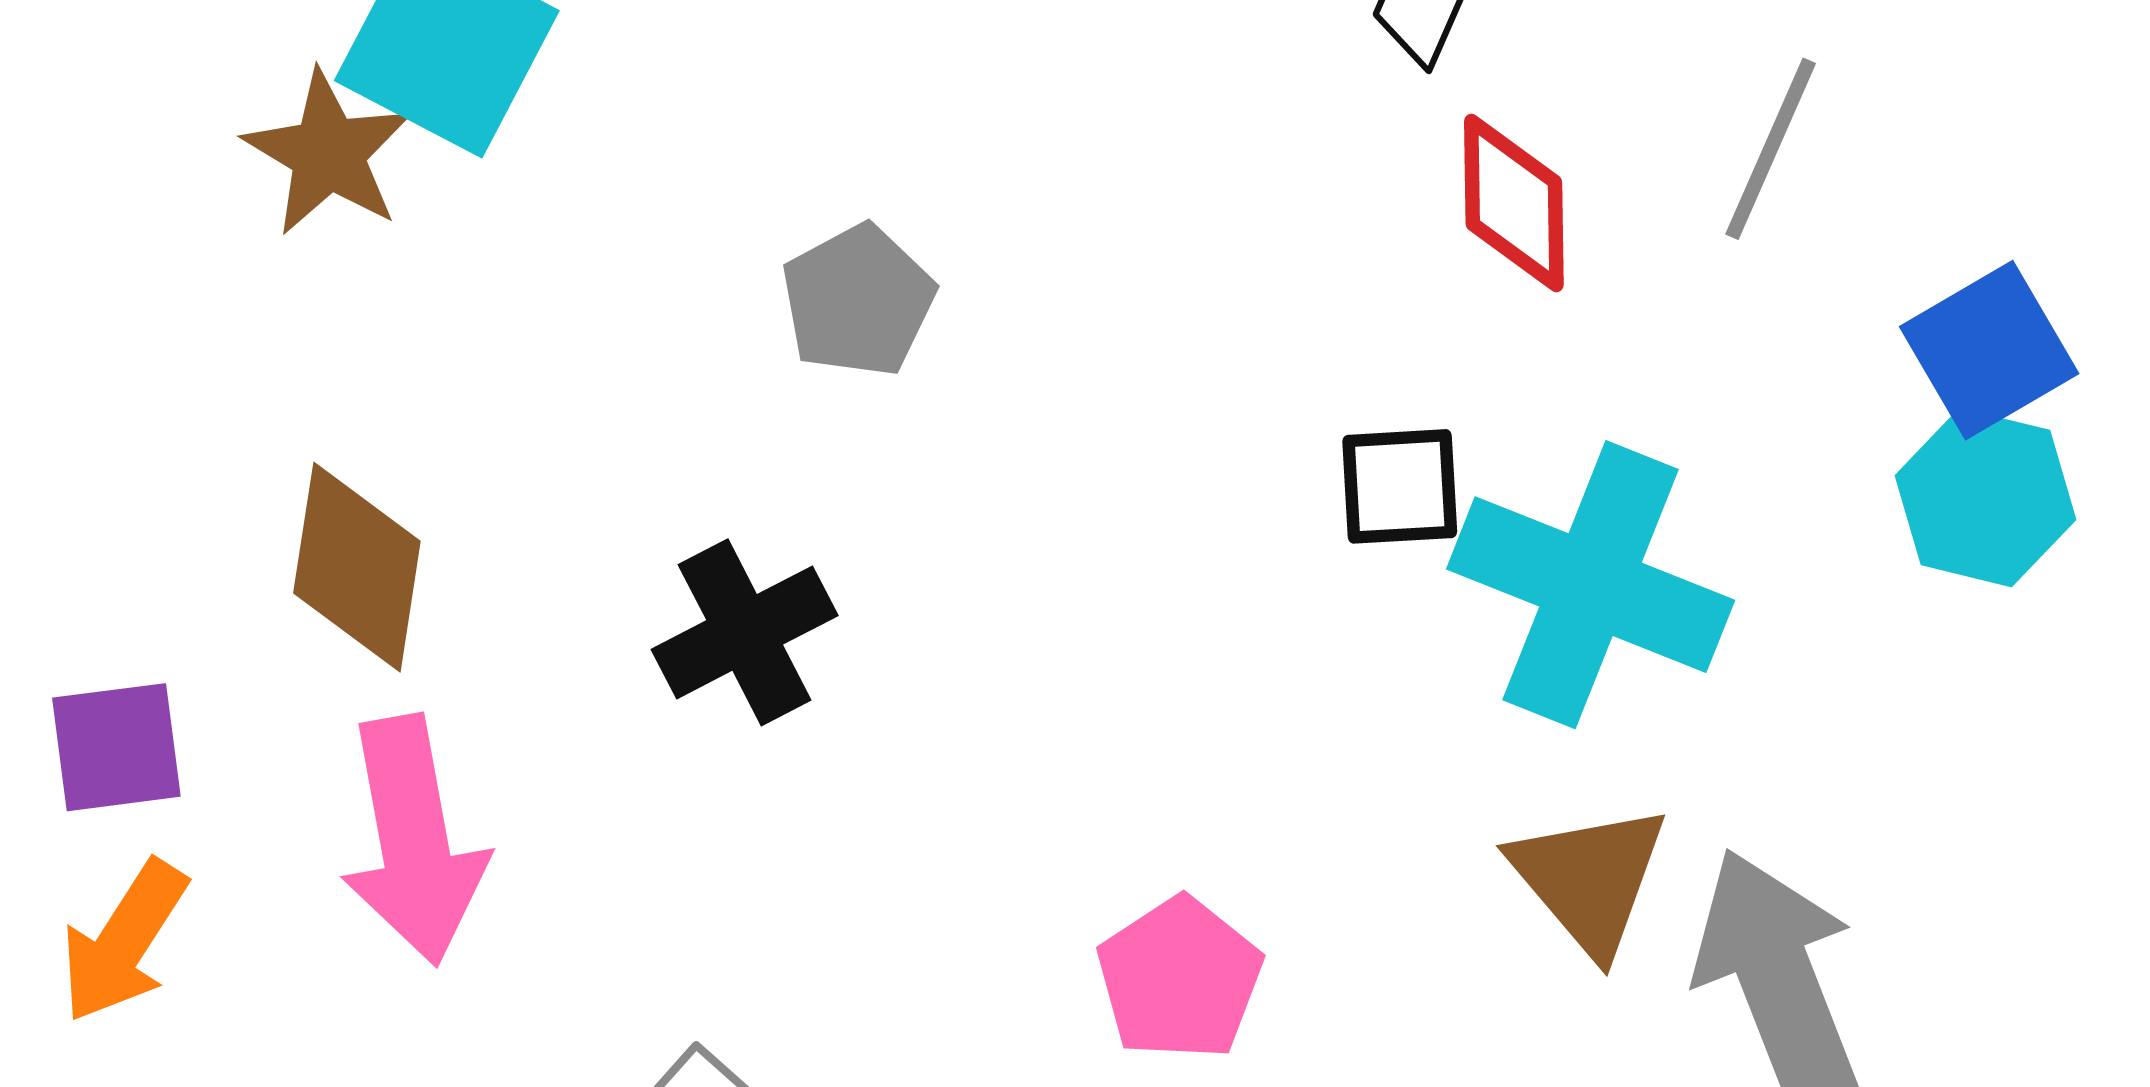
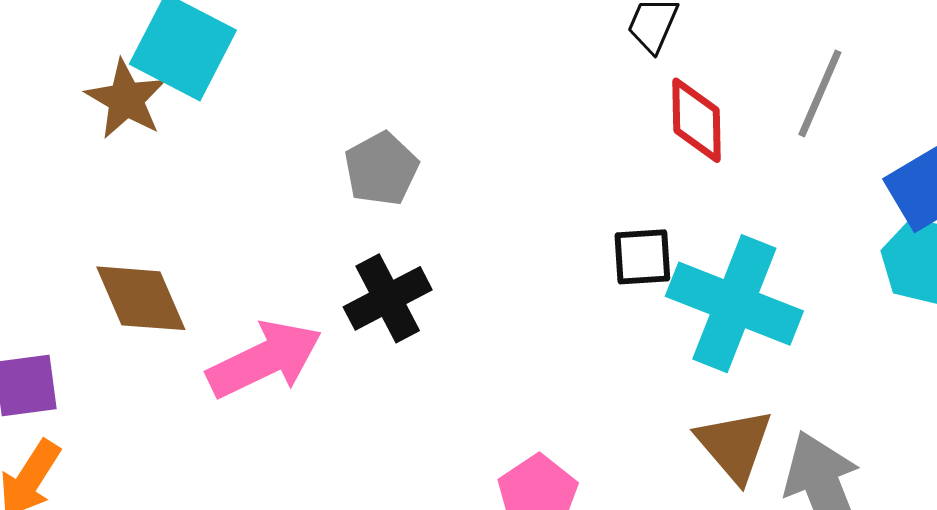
brown diamond: (357, 567) -> (141, 298), turned -32
black cross: (745, 632) -> (388, 298), moved
pink arrow: (414, 840) -> (264, 359), moved, turned -105

